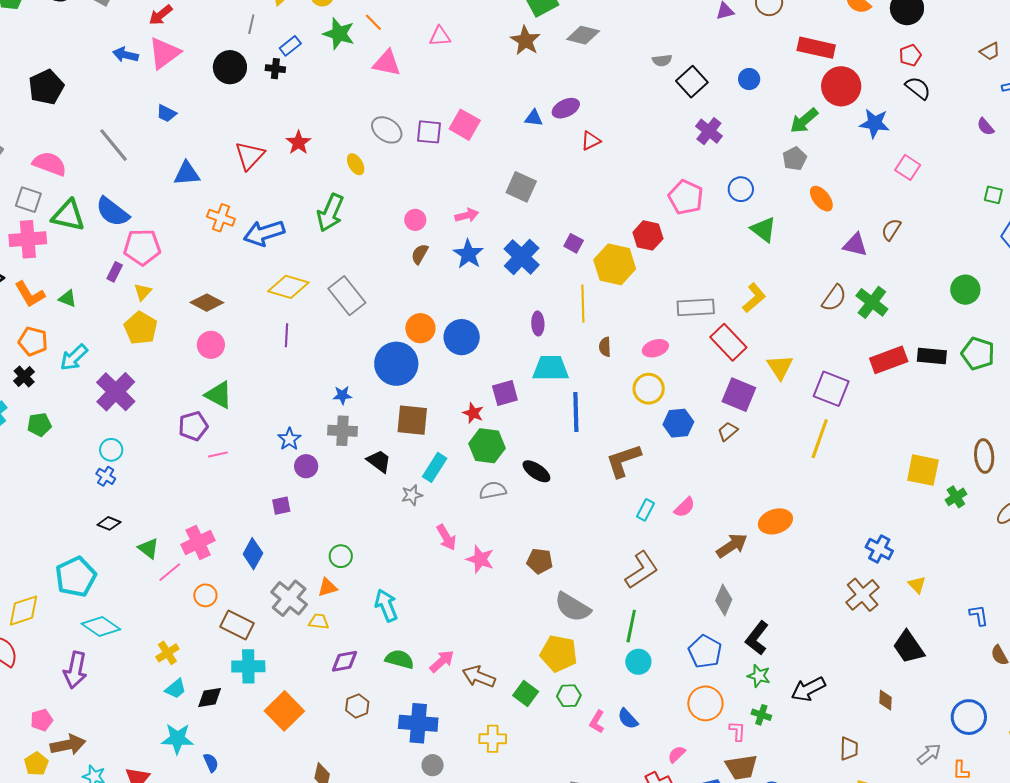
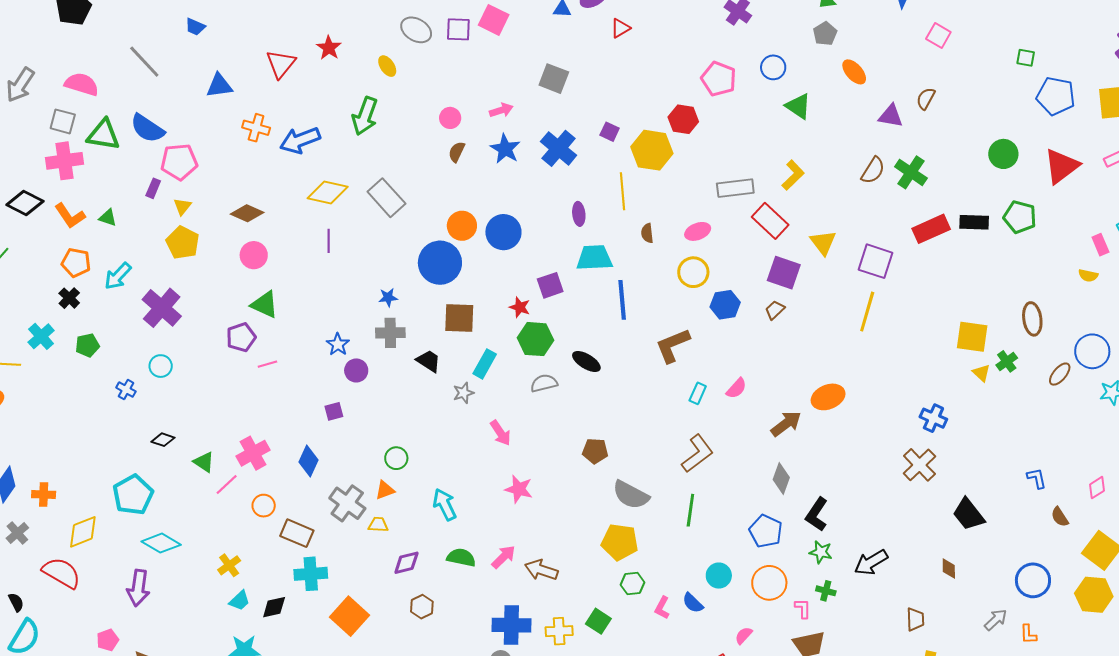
blue cross: (106, 476) -> (126, 390), moved
pink star: (480, 559) -> (519, 489), moved
yellow triangle: (917, 585) -> (981, 373), moved
cyan circle: (638, 662) -> (719, 576), moved
green square: (526, 694) -> (598, 621), moved
blue cross: (418, 723) -> (511, 625), moved

